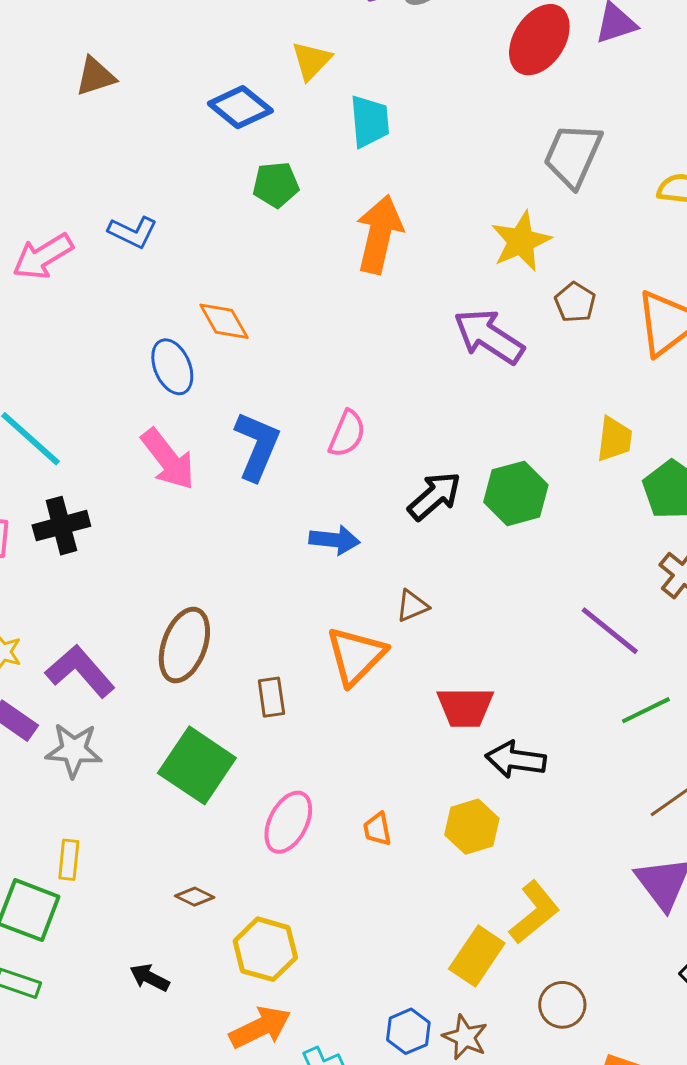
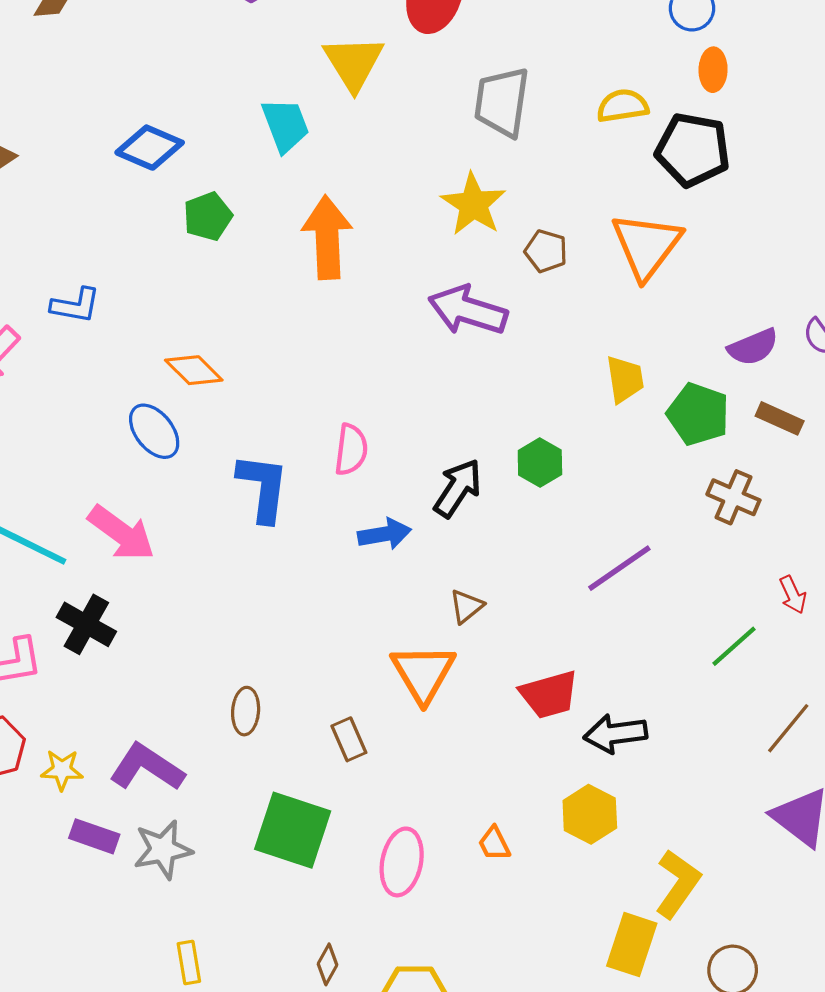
yellow triangle: (311, 61) -> (354, 63), moved, size x1.4
pink arrow: (168, 459) -> (121, 533), moved
green hexagon: (516, 493) -> (540, 463), size x0.7
black cross: (61, 526) -> (86, 624), turned -30
blue arrow: (334, 540) -> (384, 534), moved
purple line: (610, 631) -> (619, 568), moved, turned -58
brown ellipse: (184, 645) -> (246, 711), size x0.6
brown diamond: (195, 897) -> (327, 964), turned -72

